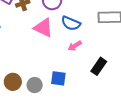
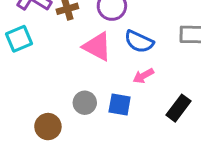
blue square: (58, 78) -> (120, 104), moved
gray circle: (35, 85) -> (85, 103), moved

